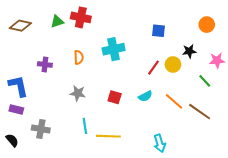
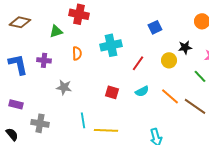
green triangle: (57, 21) -> (56, 31), moved
blue square: (159, 31) -> (155, 27), turned -32
red line: (153, 68) -> (138, 63), moved
blue L-shape: (18, 86) -> (18, 64), moved
gray star: (78, 93) -> (64, 87), moved

